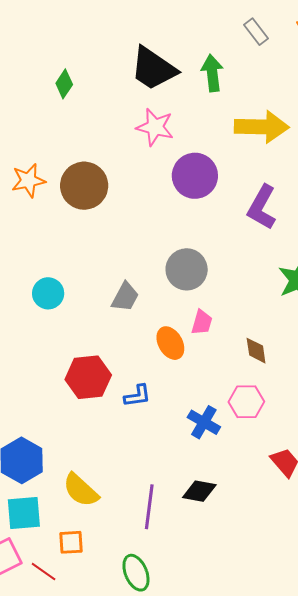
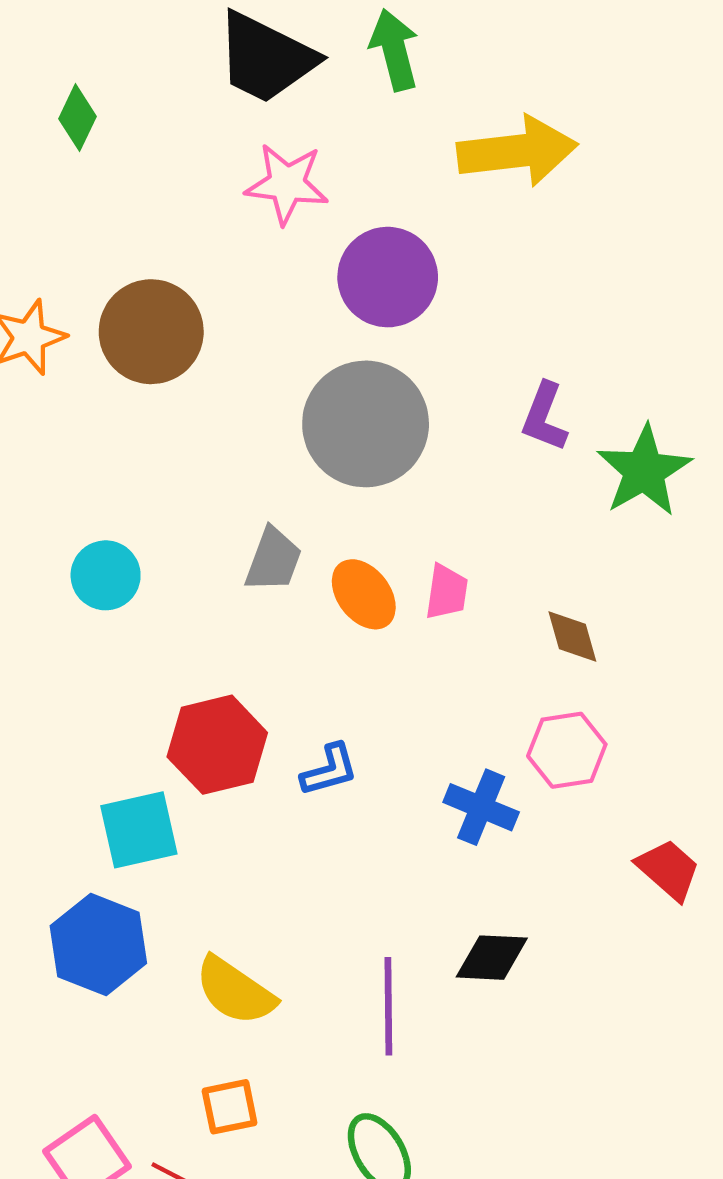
purple L-shape: (262, 207) -> (544, 417), moved, size x0.7
gray circle: (187, 269) -> (366, 424), moved, size x1.4
orange ellipse: (170, 343) -> (364, 594), moved
cyan square: (24, 513) -> (139, 830), moved

